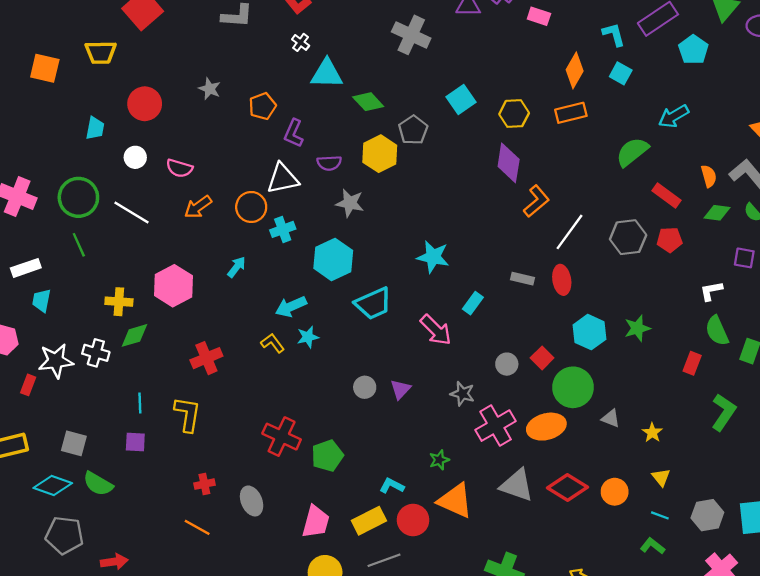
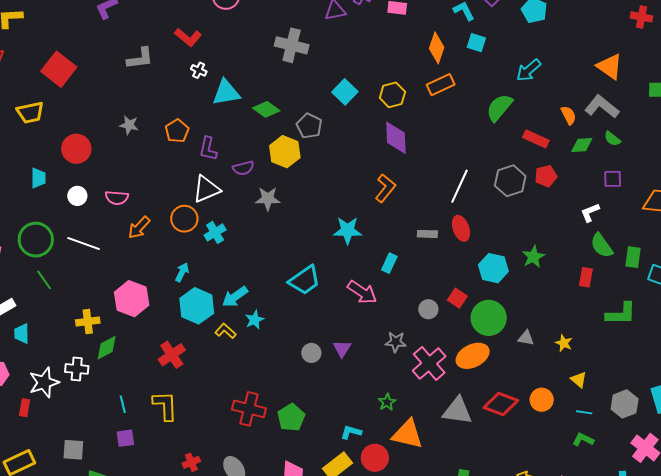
orange L-shape: (536, 201) -> (385, 188), moved
cyan hexagon: (333, 259) -> (197, 306), moved
green L-shape: (724, 412) -> (621, 314), turned 68

